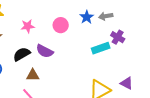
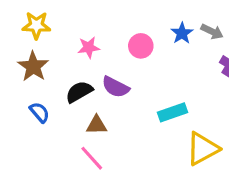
gray arrow: (106, 16) -> (212, 32), turned -144
cyan rectangle: (101, 48) -> (172, 112), moved

